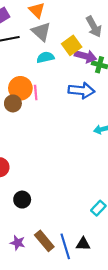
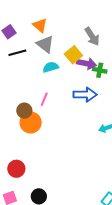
orange circle: (20, 88) -> (31, 122), moved
pink line: (36, 92) -> (44, 99), turned 32

